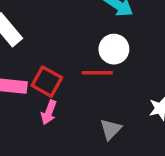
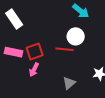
red square: (47, 82) -> (35, 52), turned 36

